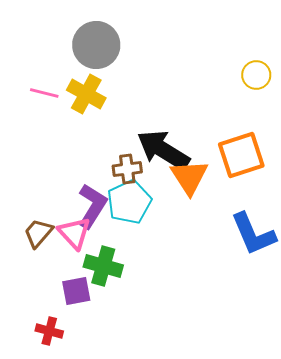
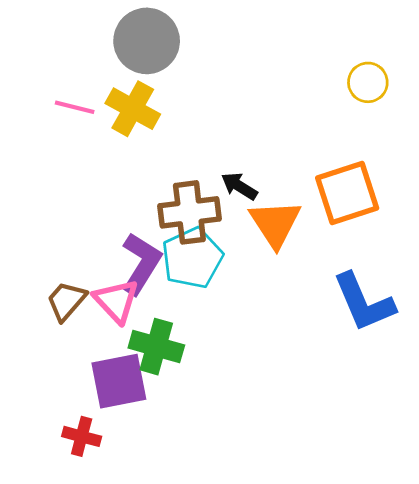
black arrow: (163, 150) -> (239, 186), size x0.5
brown cross: (127, 169) -> (189, 212), size x1.5
purple square: (76, 291) -> (119, 381), size x1.4

